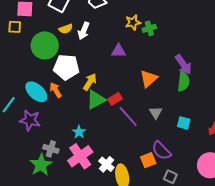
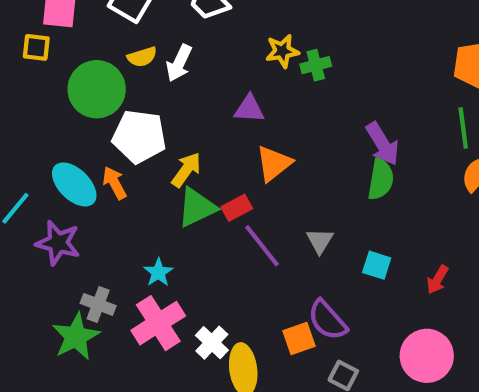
orange triangle: (149, 79) -> (274, 163), moved

